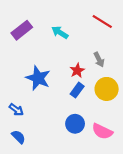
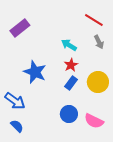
cyan arrow: (60, 32) -> (69, 45), moved
gray arrow: (99, 60) -> (99, 42), moved
blue arrow: (16, 110) -> (15, 101), size x1.5

